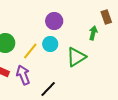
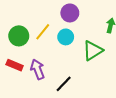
yellow line: (30, 51) -> (43, 32), moved

